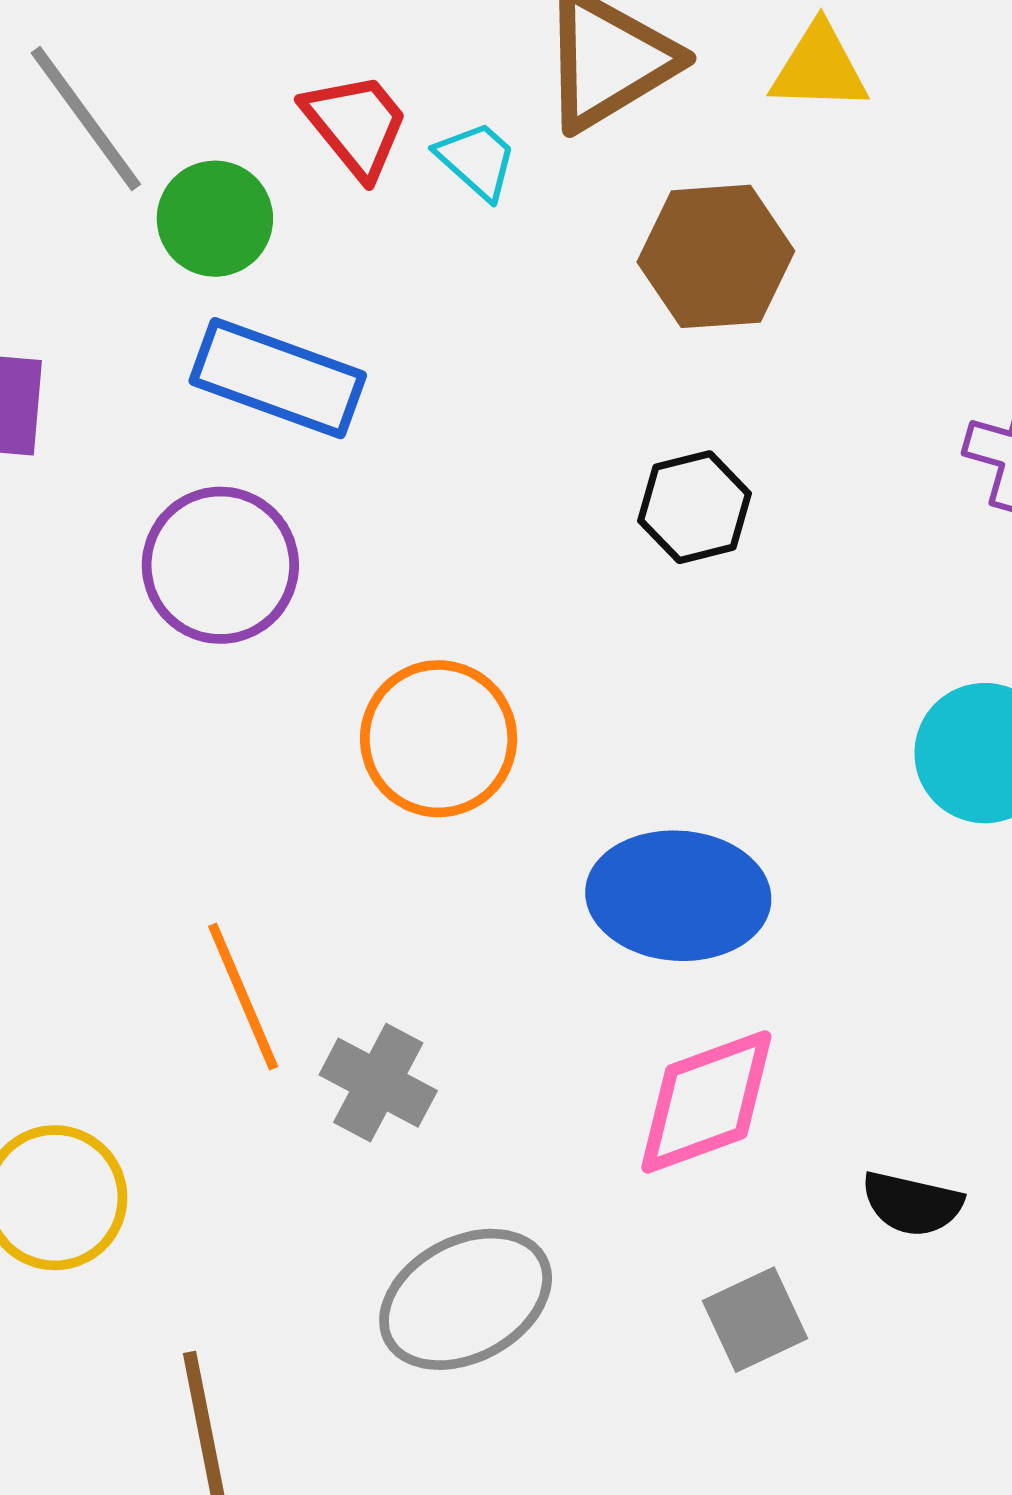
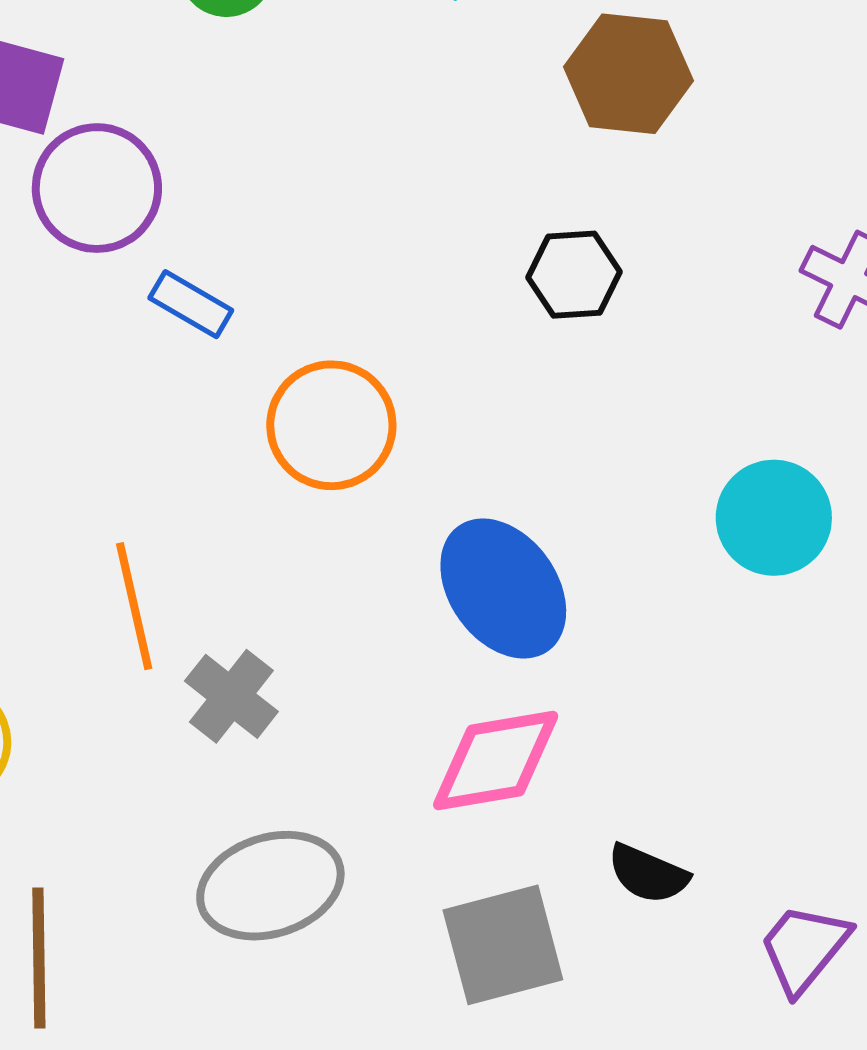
blue rectangle: (278, 378) -> (191, 304), moved, size x0.6
purple circle: (220, 565) -> (97, 188), moved
blue ellipse: (678, 896) -> (503, 589), turned 40
gray square: (755, 1320) -> (503, 945), size x1.5

